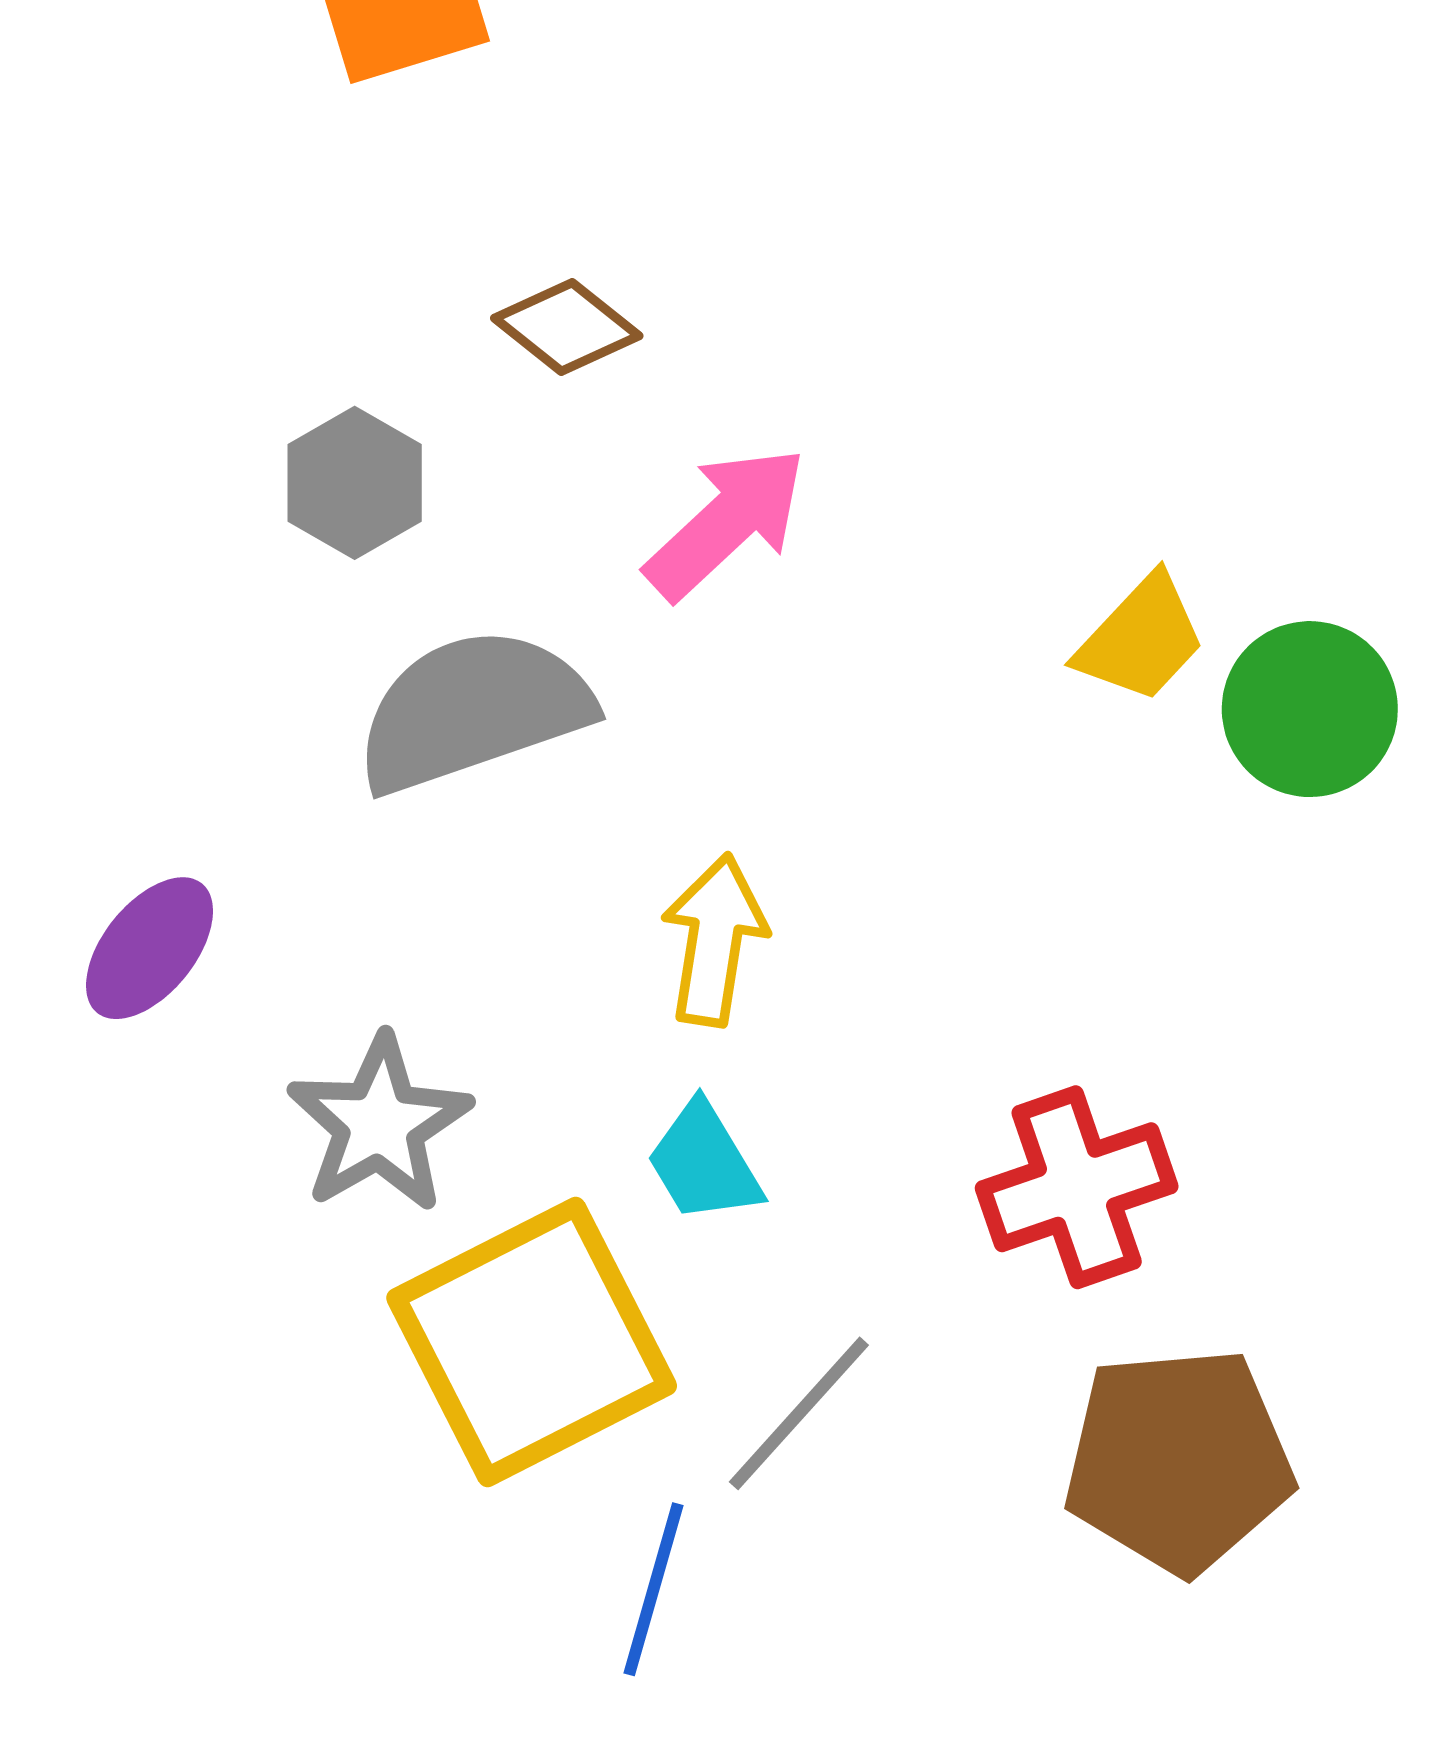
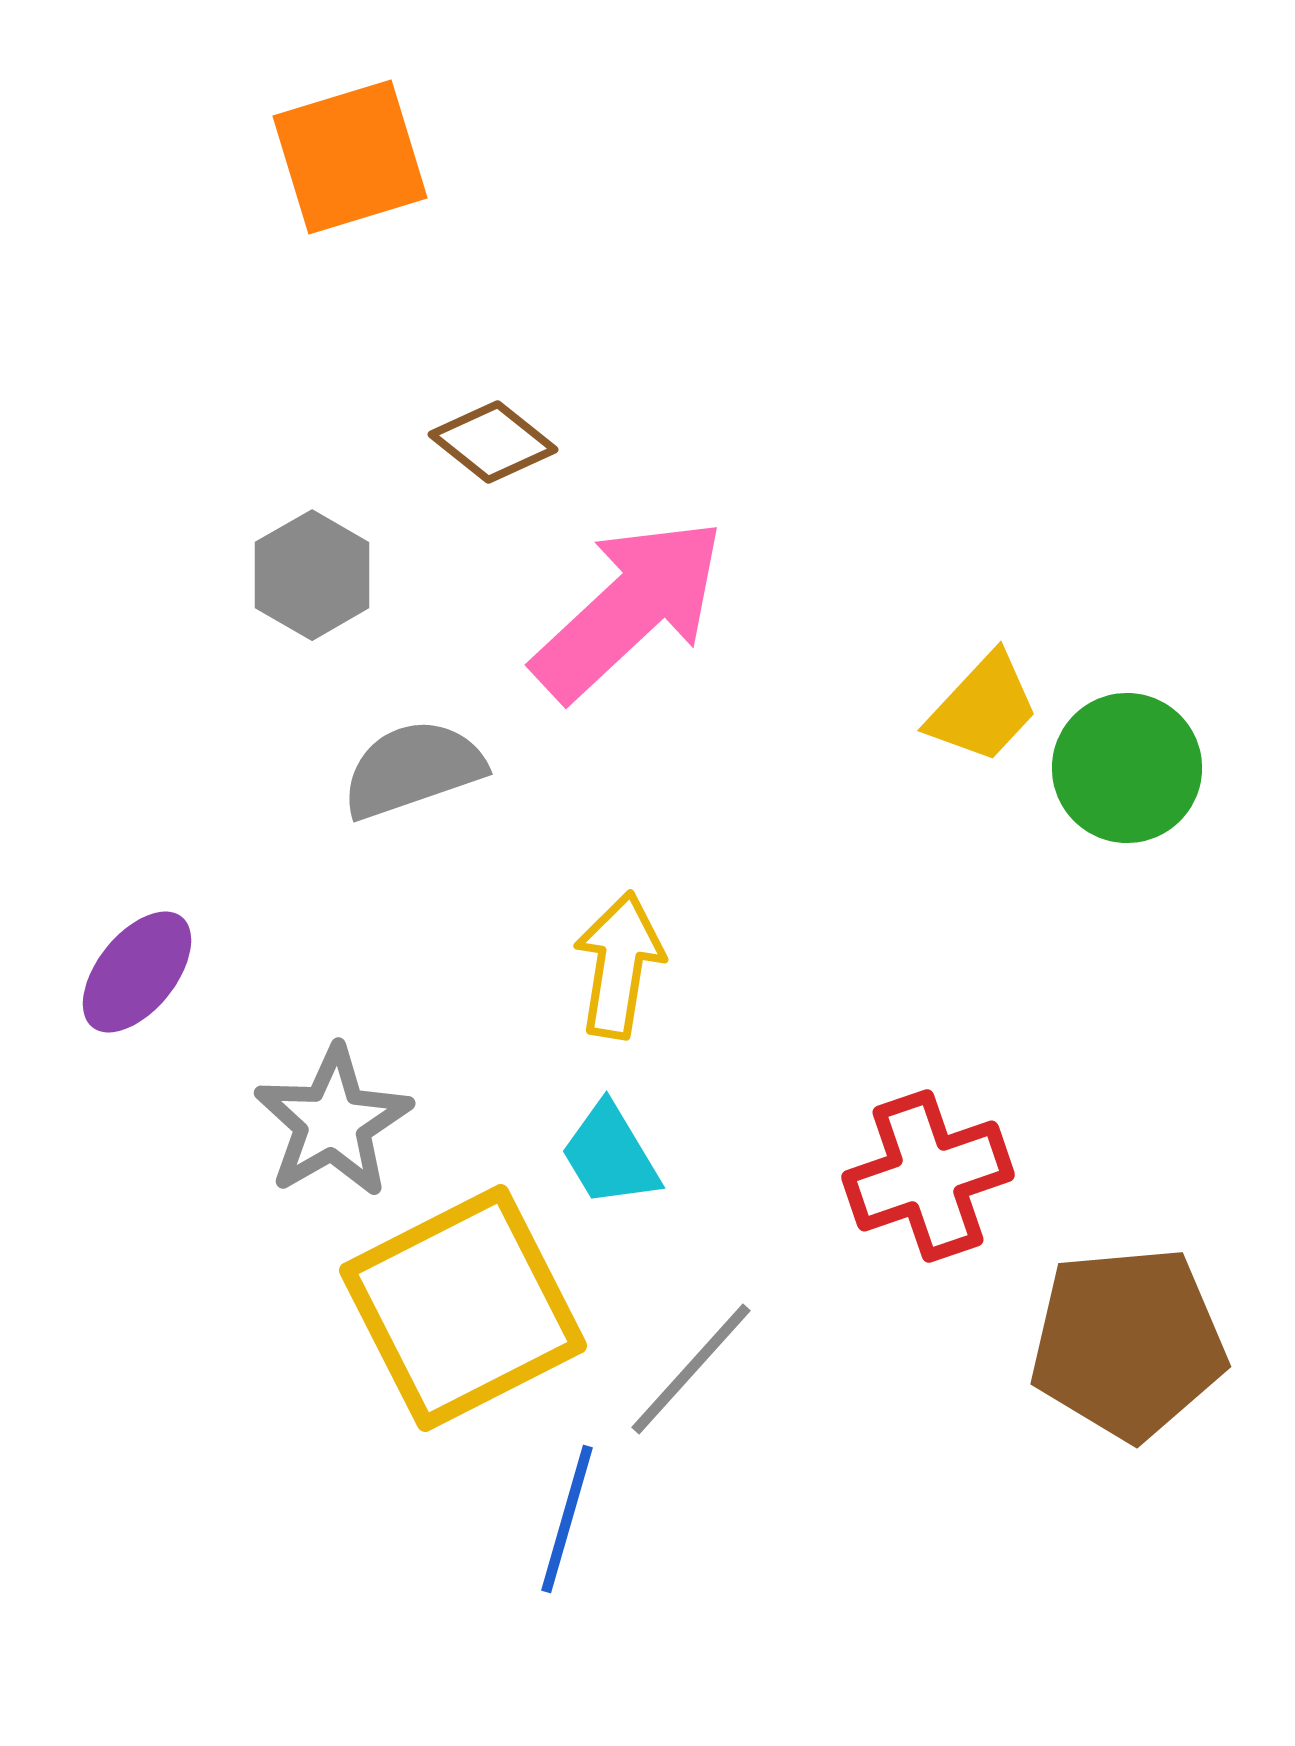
pink arrow: (726, 523) -> (629, 609), size x1.4
gray semicircle: (473, 710) -> (413, 769), size x0.7
brown pentagon: (1179, 1460) -> (1128, 1343), moved

